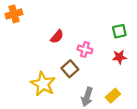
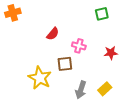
green square: (119, 31) -> (102, 14), moved
brown square: (70, 69) -> (65, 64), turned 35

